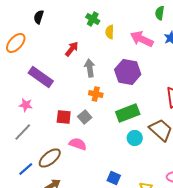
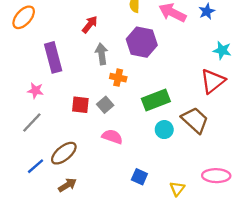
gray arrow: (90, 68) -> (102, 54), moved
purple hexagon: (128, 72) -> (142, 42), moved
purple rectangle: (41, 77) -> (53, 57), turned 40
pink semicircle: (78, 144) -> (112, 137), moved

